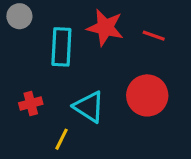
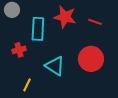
red cross: (31, 104) -> (19, 50), moved
yellow line: (61, 139) -> (27, 85), moved

